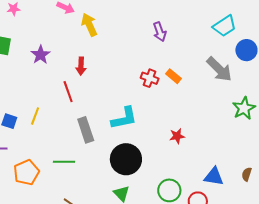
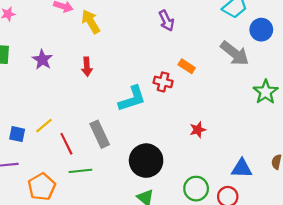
red cross: (150, 78) -> (163, 82), moved
red line: (68, 92) -> (66, 144), moved
yellow line: (35, 116) -> (44, 126), turned 36
cyan L-shape: (124, 118) -> (132, 99), moved

